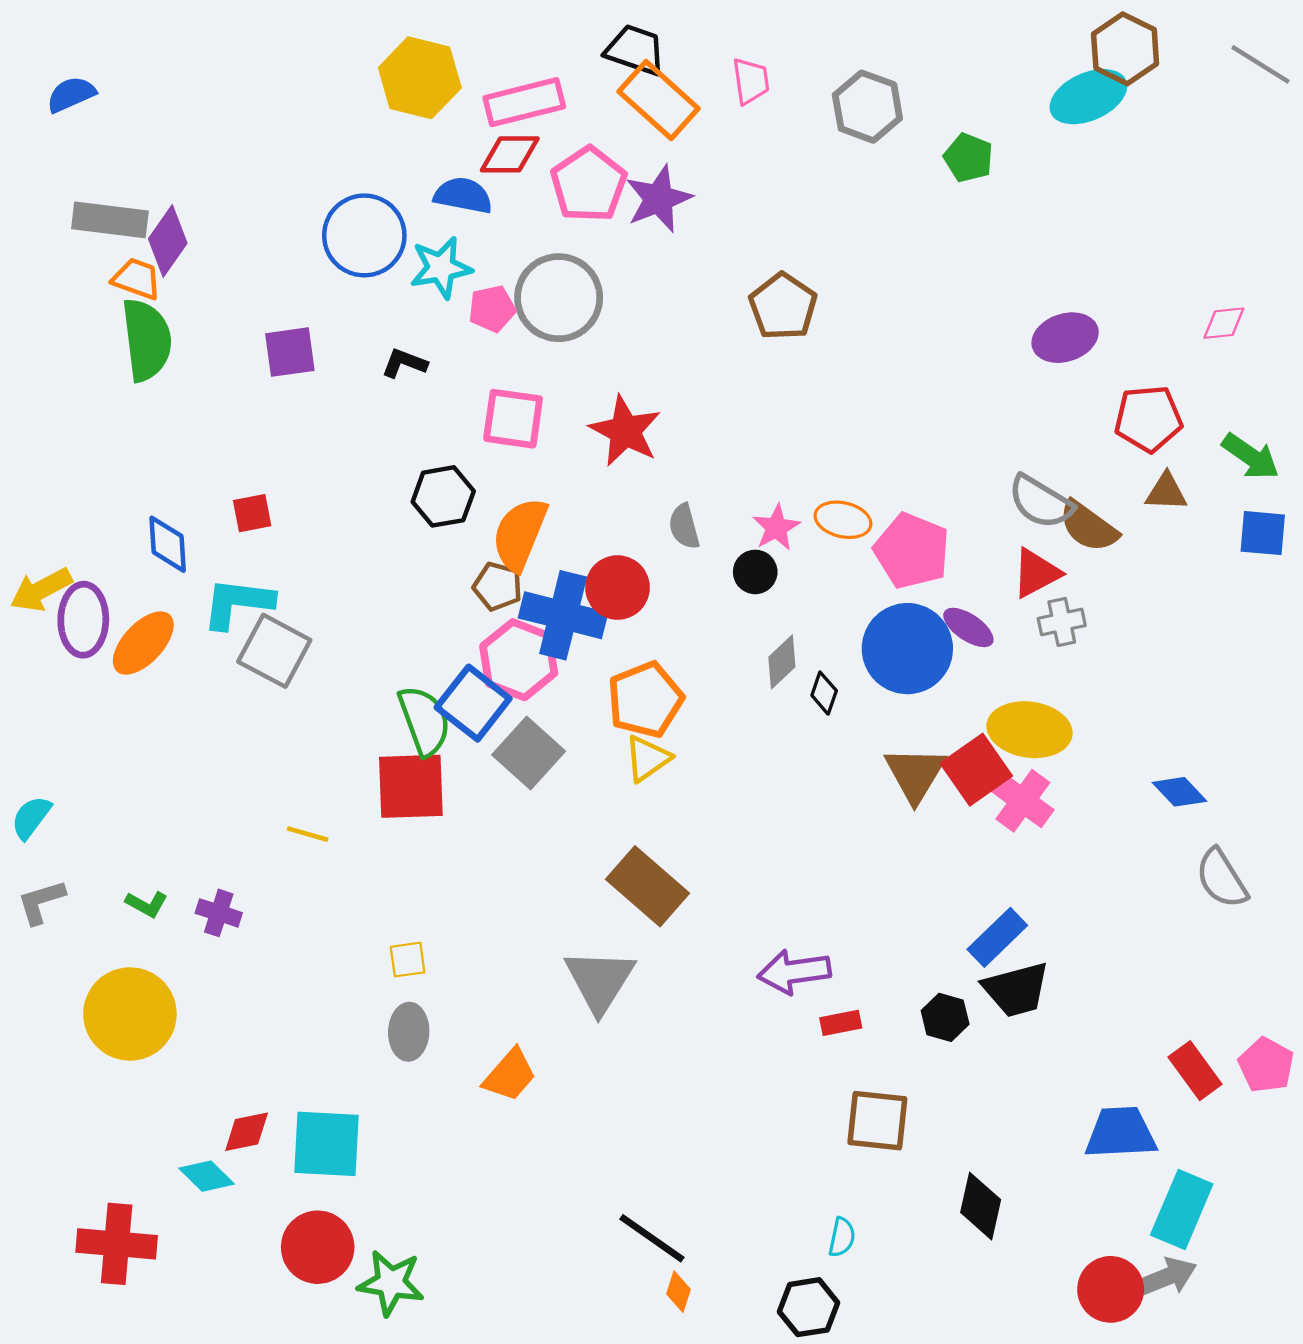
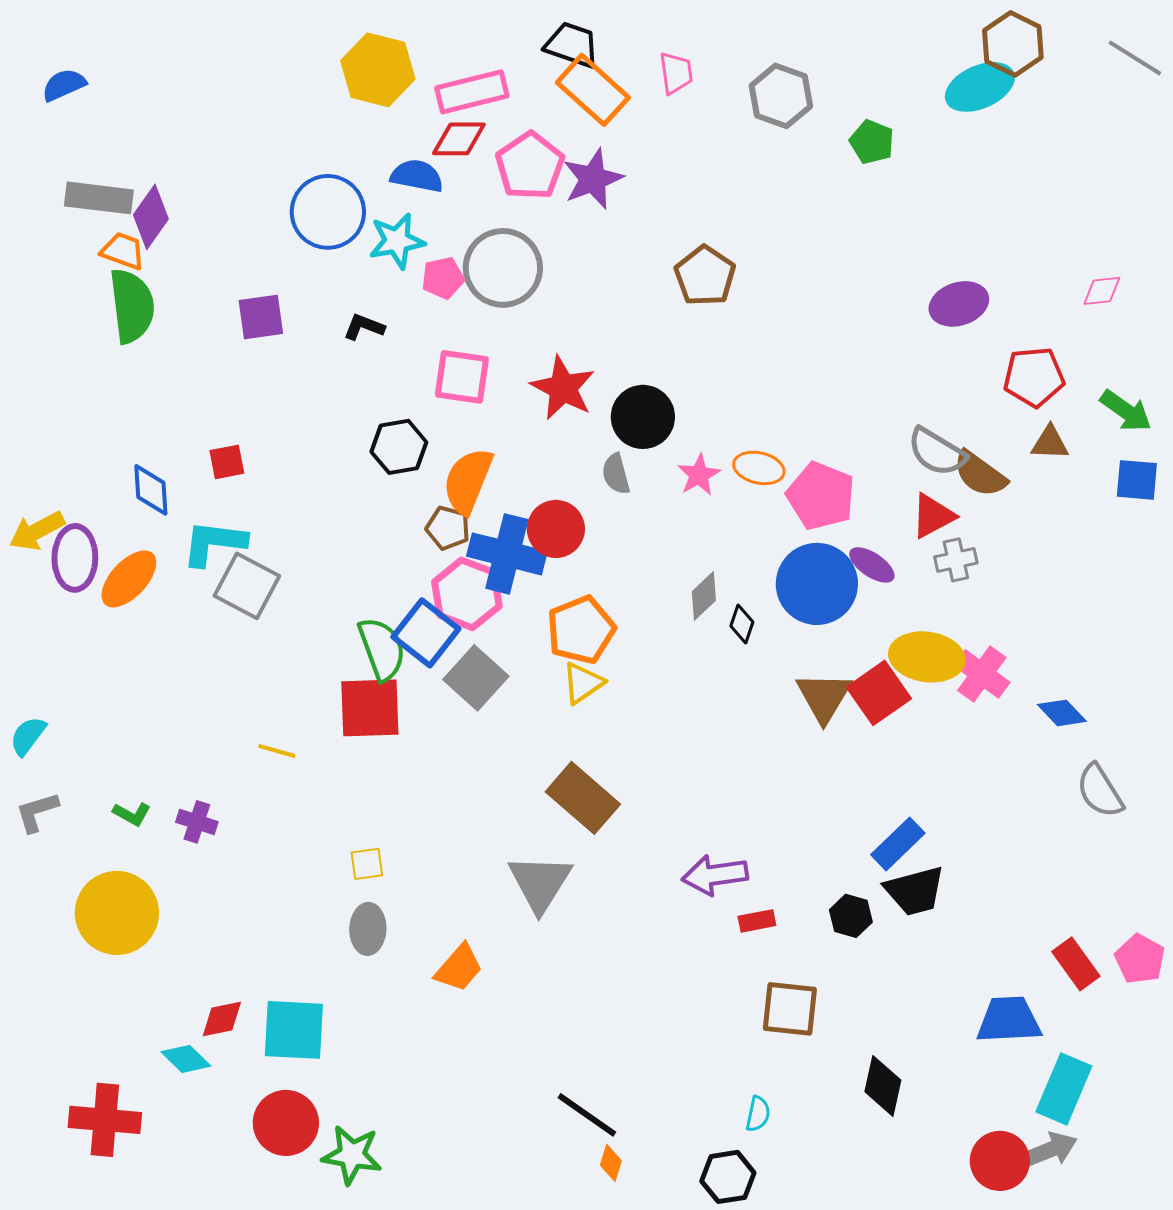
black circle: (755, 572) -> (643, 417), moved, size x1.6
pink cross: (1023, 801) -> (982, 674), moved

